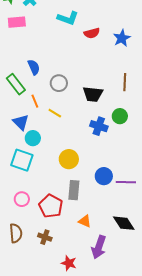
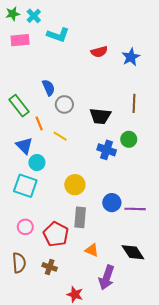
cyan L-shape: (68, 18) -> (58, 35), moved
blue semicircle: (34, 67) -> (49, 88), moved

